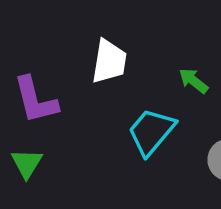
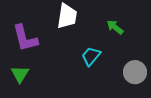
cyan trapezoid: (151, 132) -> (91, 56), size x0.7

